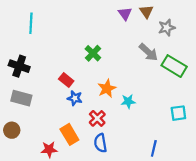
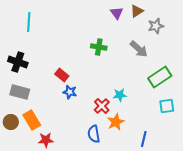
brown triangle: (146, 12) -> (137, 11), turned 32
green cross: (93, 53) -> (99, 47), moved, turned -35
green rectangle: (174, 66) -> (160, 77), moved, turned -65
orange star: (107, 89) -> (116, 122), moved
red cross: (97, 118) -> (102, 106), moved
orange rectangle: (69, 134) -> (32, 120), moved

